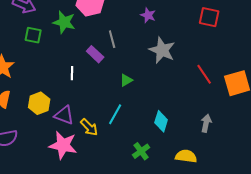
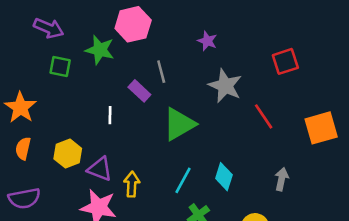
red square: (209, 17) -> (285, 61), moved, turned -30
red line: (204, 74) -> (264, 116), moved
green triangle: (126, 80) -> (179, 124), size x2.0
cyan line: (115, 114) -> (183, 180), moved
yellow arrow: (89, 127) -> (132, 184), turned -132

